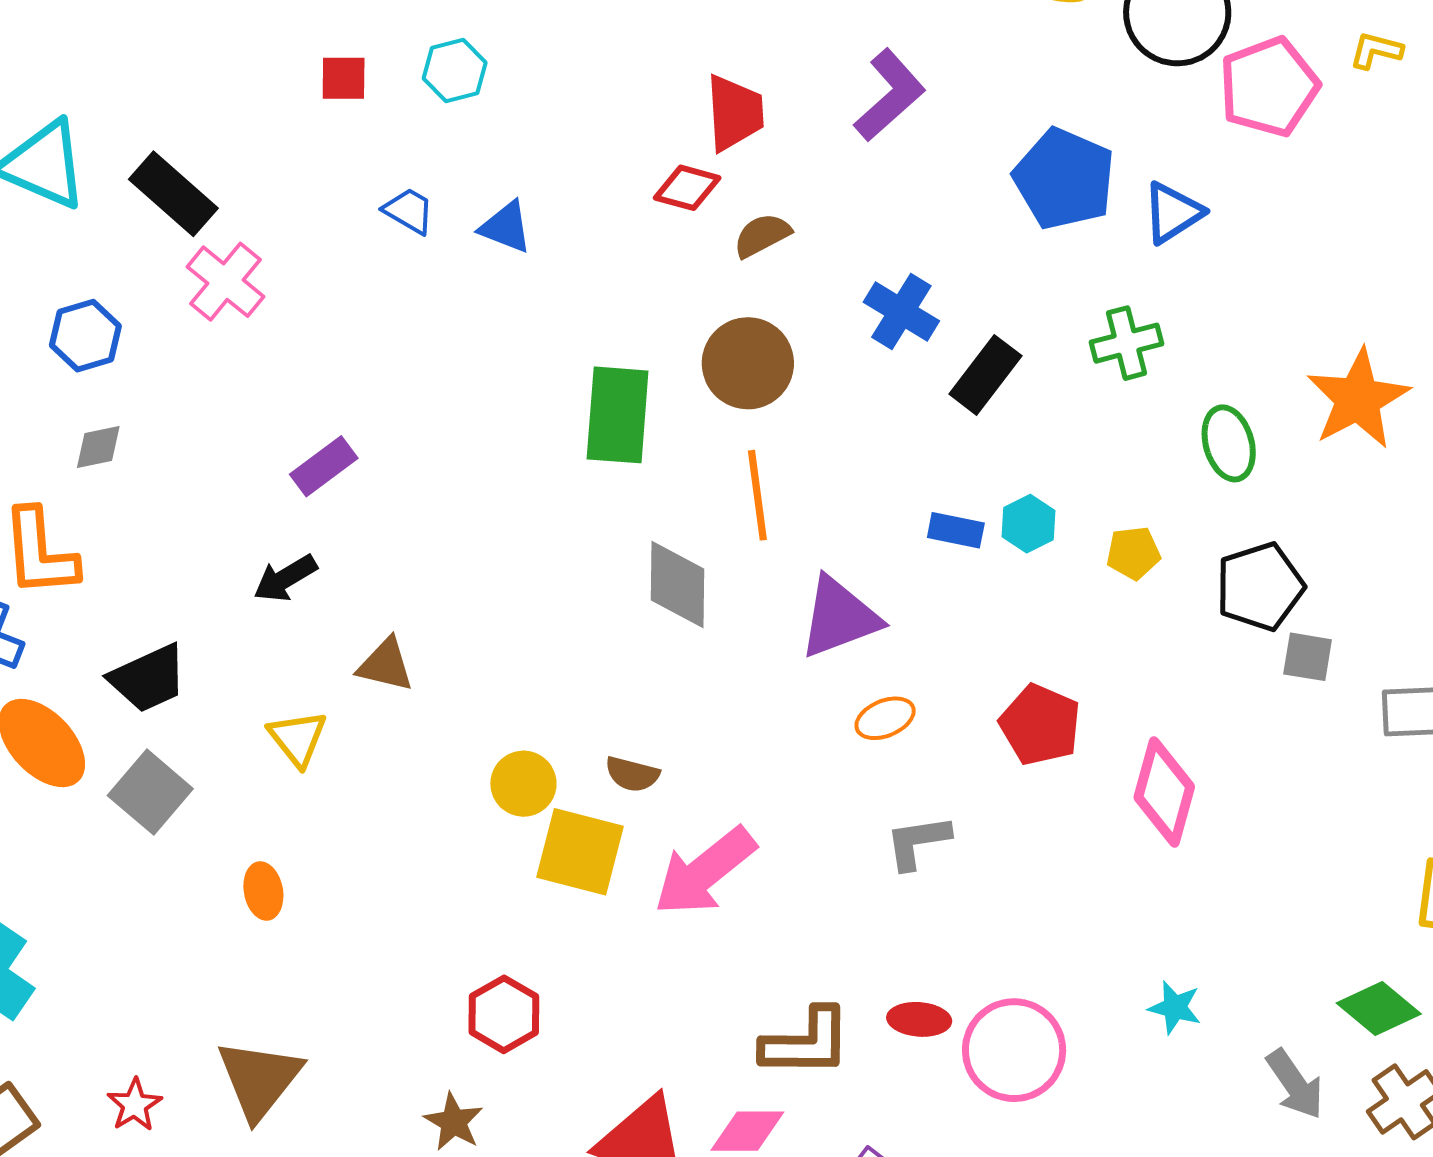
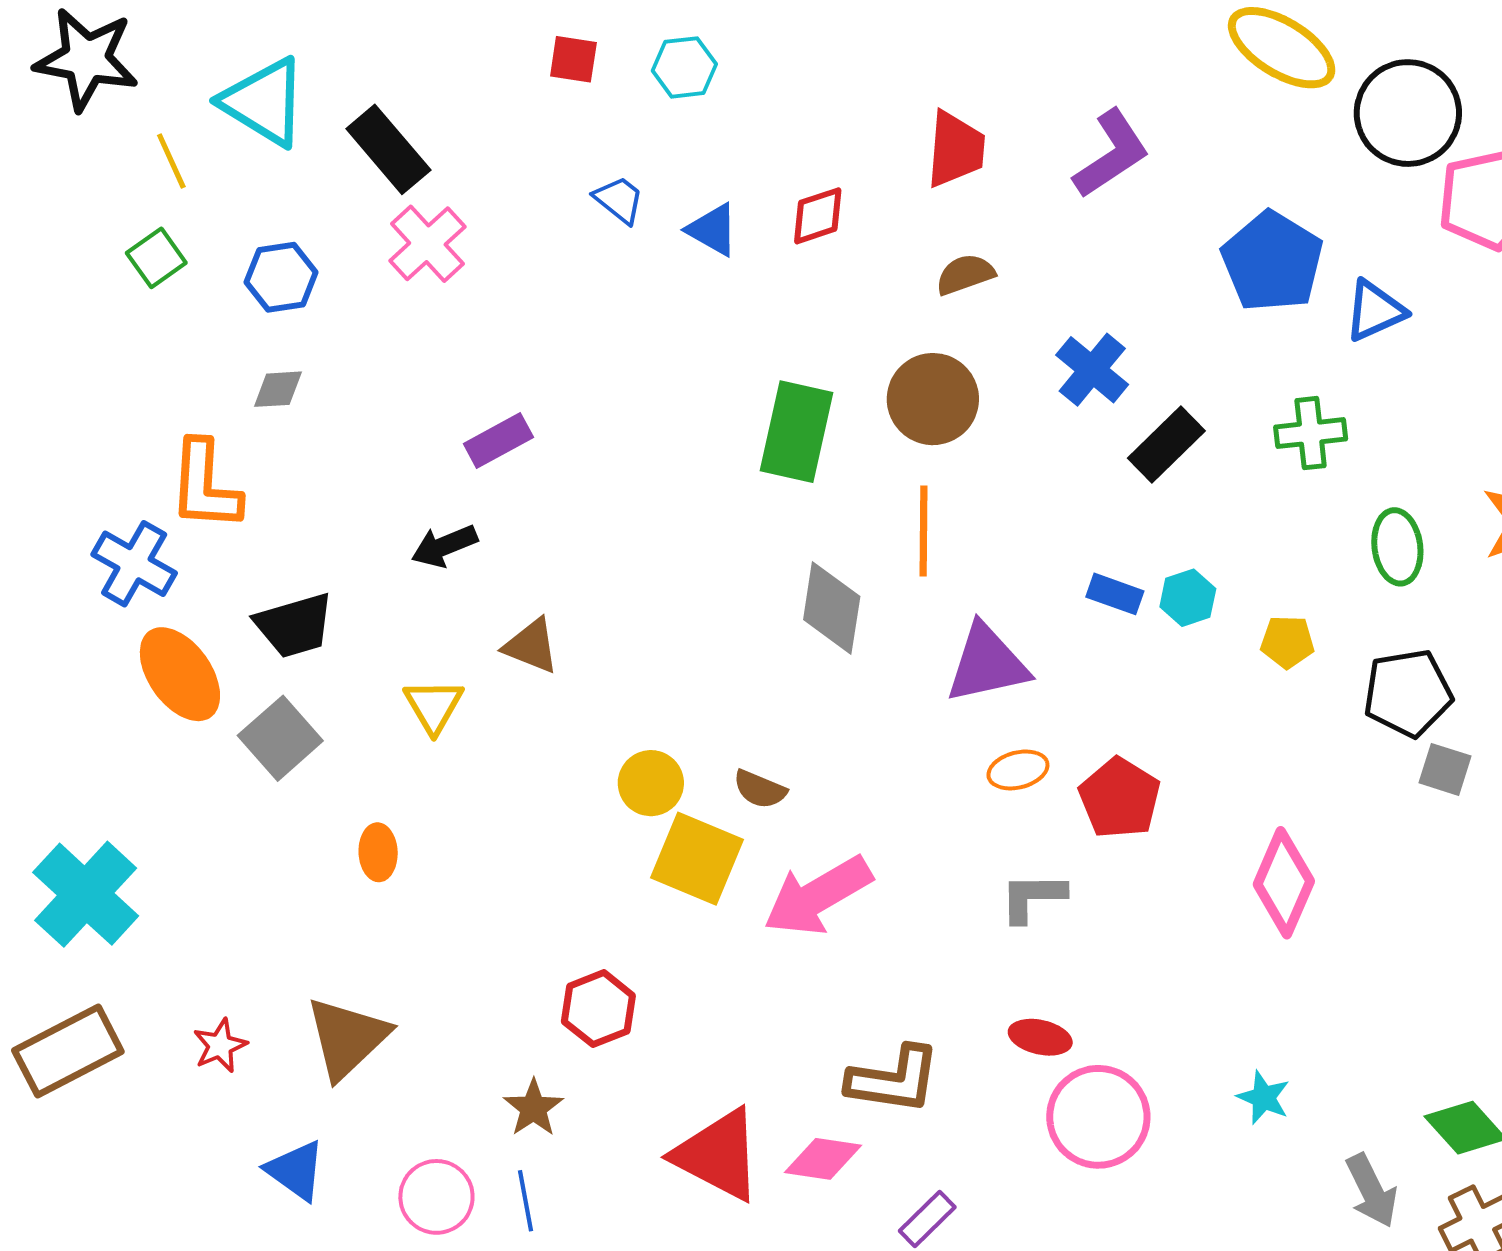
red diamond: (687, 188) -> (818, 216), moved, turned -42
red pentagon: (1040, 725) -> (1120, 798), moved
red ellipse: (919, 1019) -> (1040, 1037), moved

